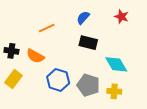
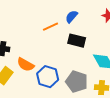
orange line: (47, 28) -> (51, 27), moved
orange semicircle: (35, 56) -> (26, 65), moved

